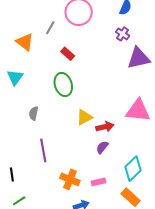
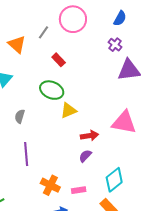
green ellipse: (63, 85) -> (52, 90), turned -55
yellow triangle: (84, 117) -> (68, 110), moved

